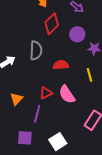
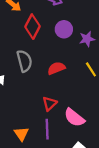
pink semicircle: (67, 94) -> (74, 118), moved
orange triangle: (16, 99) -> (21, 134), moved

